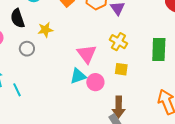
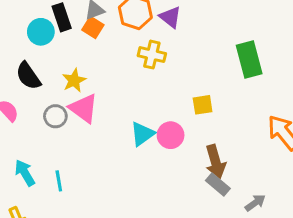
yellow cross: (118, 42) -> (152, 55), moved
pink triangle: (87, 54) -> (84, 108), moved
cyan line: (17, 90) -> (59, 181), turned 32

